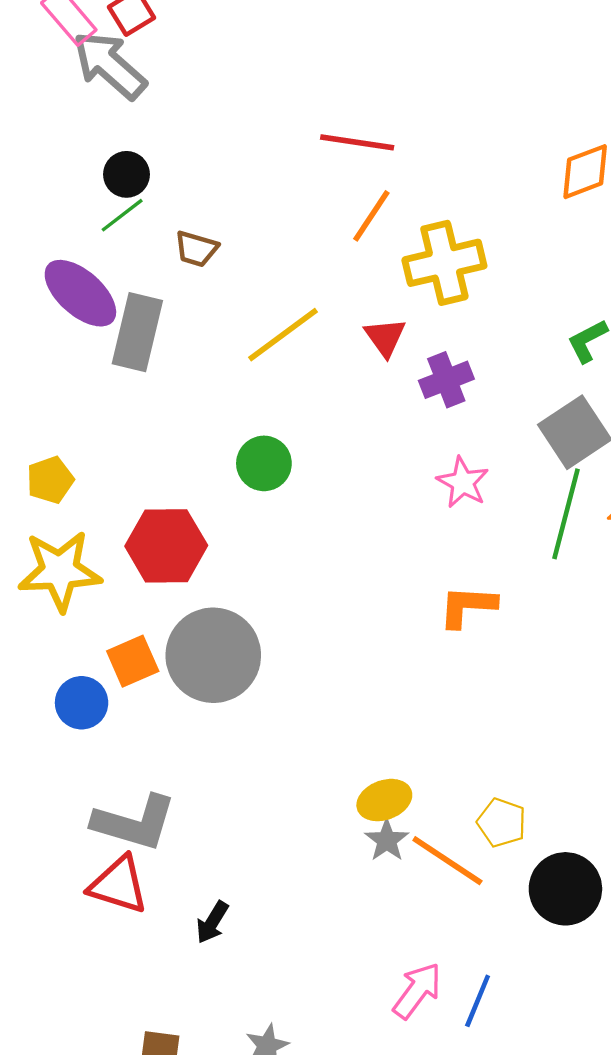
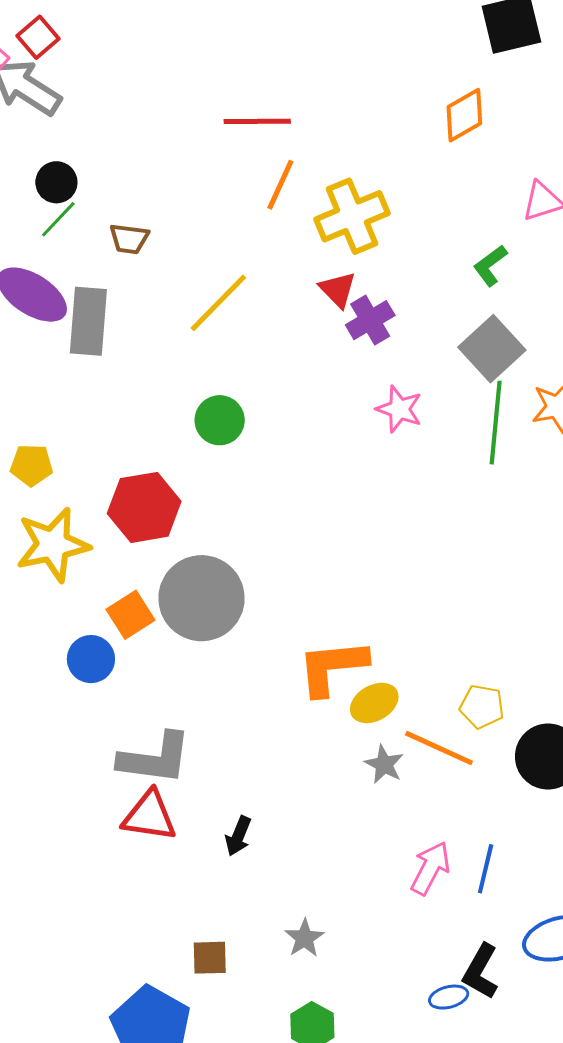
red triangle: (385, 337) -> (338, 290), moved
yellow pentagon: (50, 480) -> (32, 465), turned 30
orange L-shape: (467, 606) -> (332, 667), moved, size x1.4
gray star: (387, 840) -> (384, 764), moved

